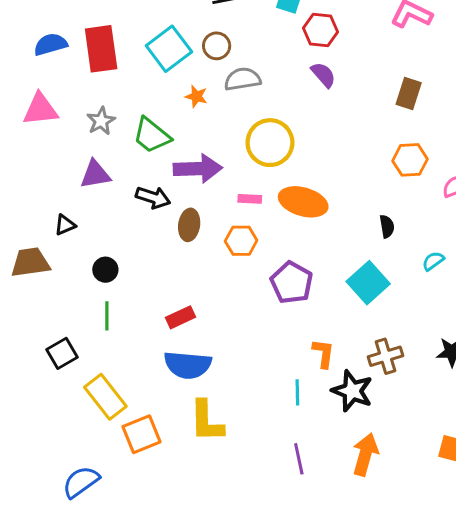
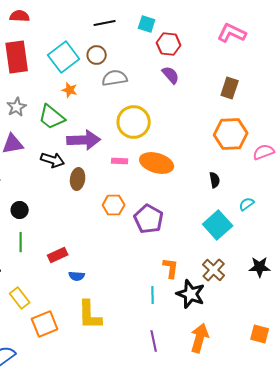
orange star: (196, 96) -> (70, 90), moved
orange hexagon: (410, 160) -> (231, 134), size x1.4
orange hexagon: (241, 241) -> (114, 205), moved
cyan square: (368, 283) -> (218, 225), moved
red rectangle: (180, 317) -> (58, 255), moved
brown cross: (385, 356) -> (214, 270), turned -30
blue semicircle: (188, 365) -> (77, 276), size x0.5
yellow rectangle: (105, 397) -> (20, 298), size x0.7

